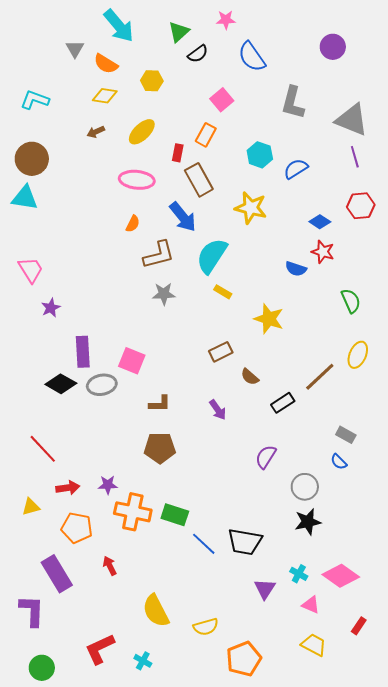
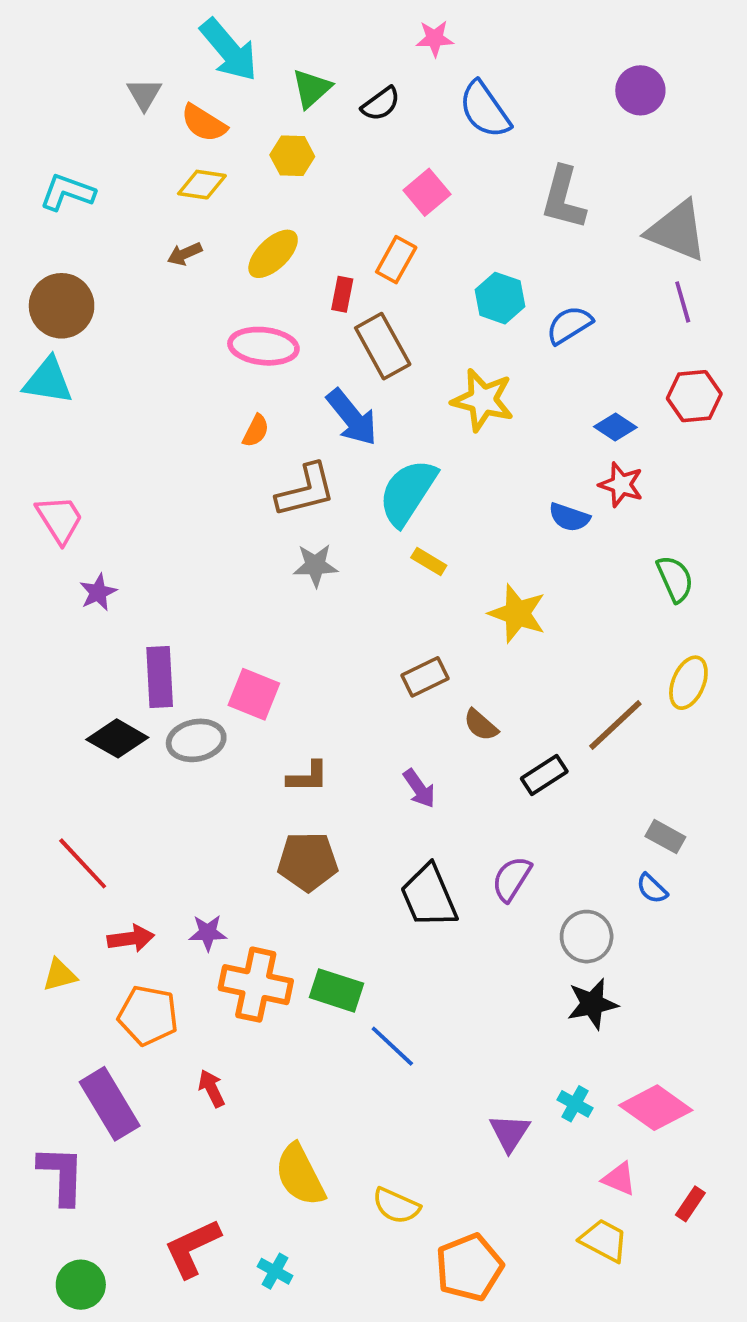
green triangle: (179, 32) -> (312, 88), moved
black trapezoid: (245, 542) -> (429, 896), moved, turned 57
pink triangle: (311, 605) -> (619, 1179), moved
yellow semicircle: (206, 627) -> (396, 1206), turned 40

